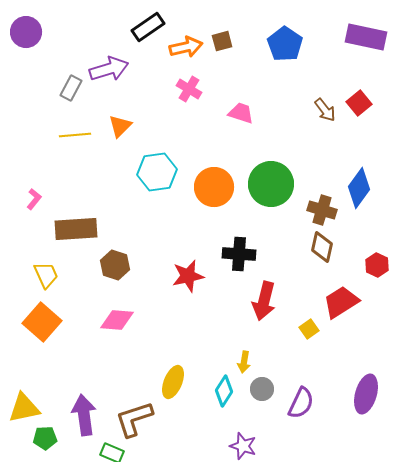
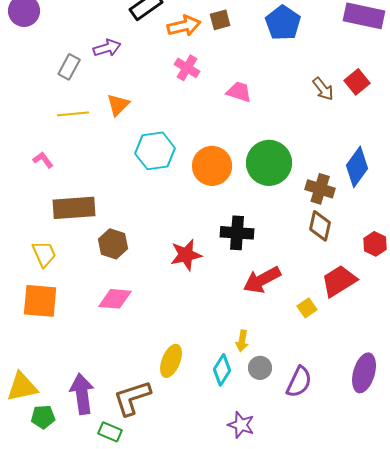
purple arrow: (109, 69) -> (107, 48), size x0.7
pink L-shape: (34, 199) -> (43, 160), moved, turned -75
red arrow: (264, 301) -> (262, 280), turned 48
orange square: (42, 322) -> (40, 301), turned -36

